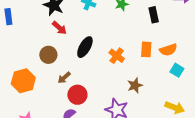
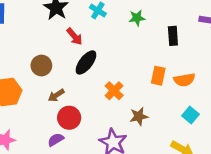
red arrow: (59, 28) -> (75, 37), moved
orange cross: (117, 56) -> (114, 91), moved
cyan square: (177, 70) -> (190, 115), moved

